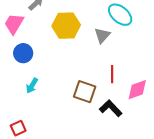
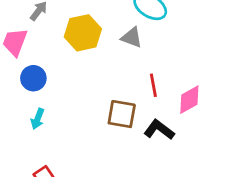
gray triangle: (102, 35) -> (132, 37), turned -42
cyan arrow: (32, 86) -> (38, 119), moved

